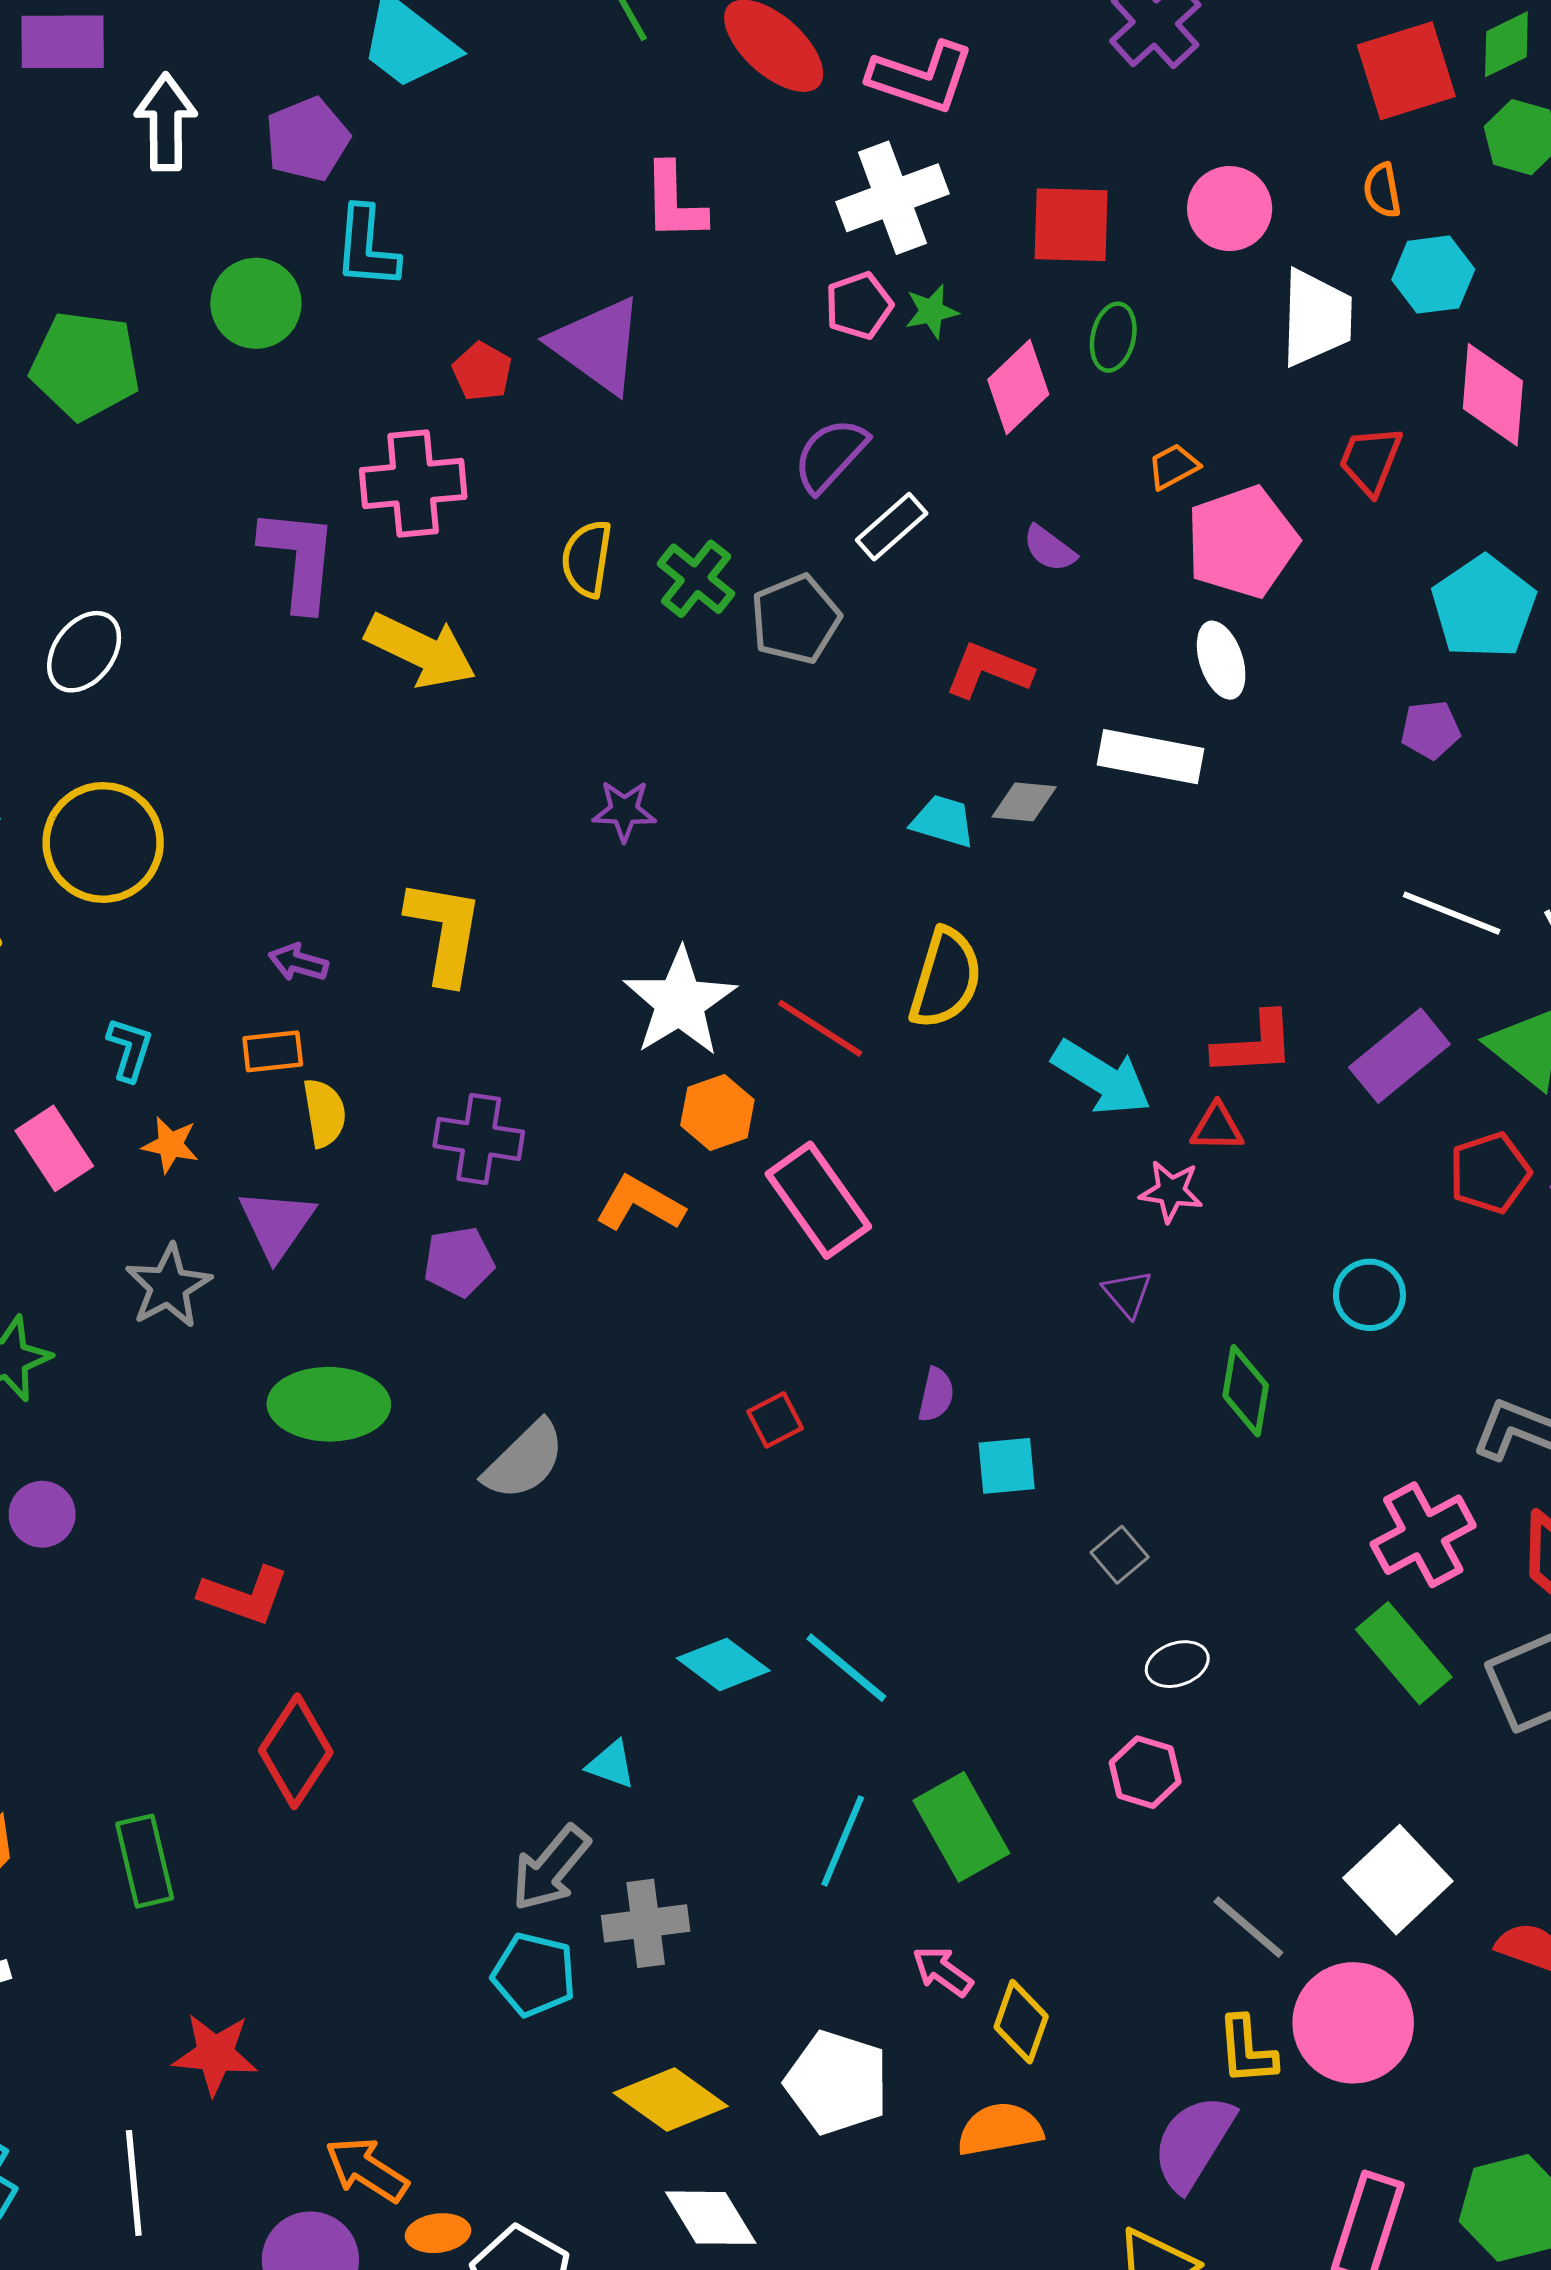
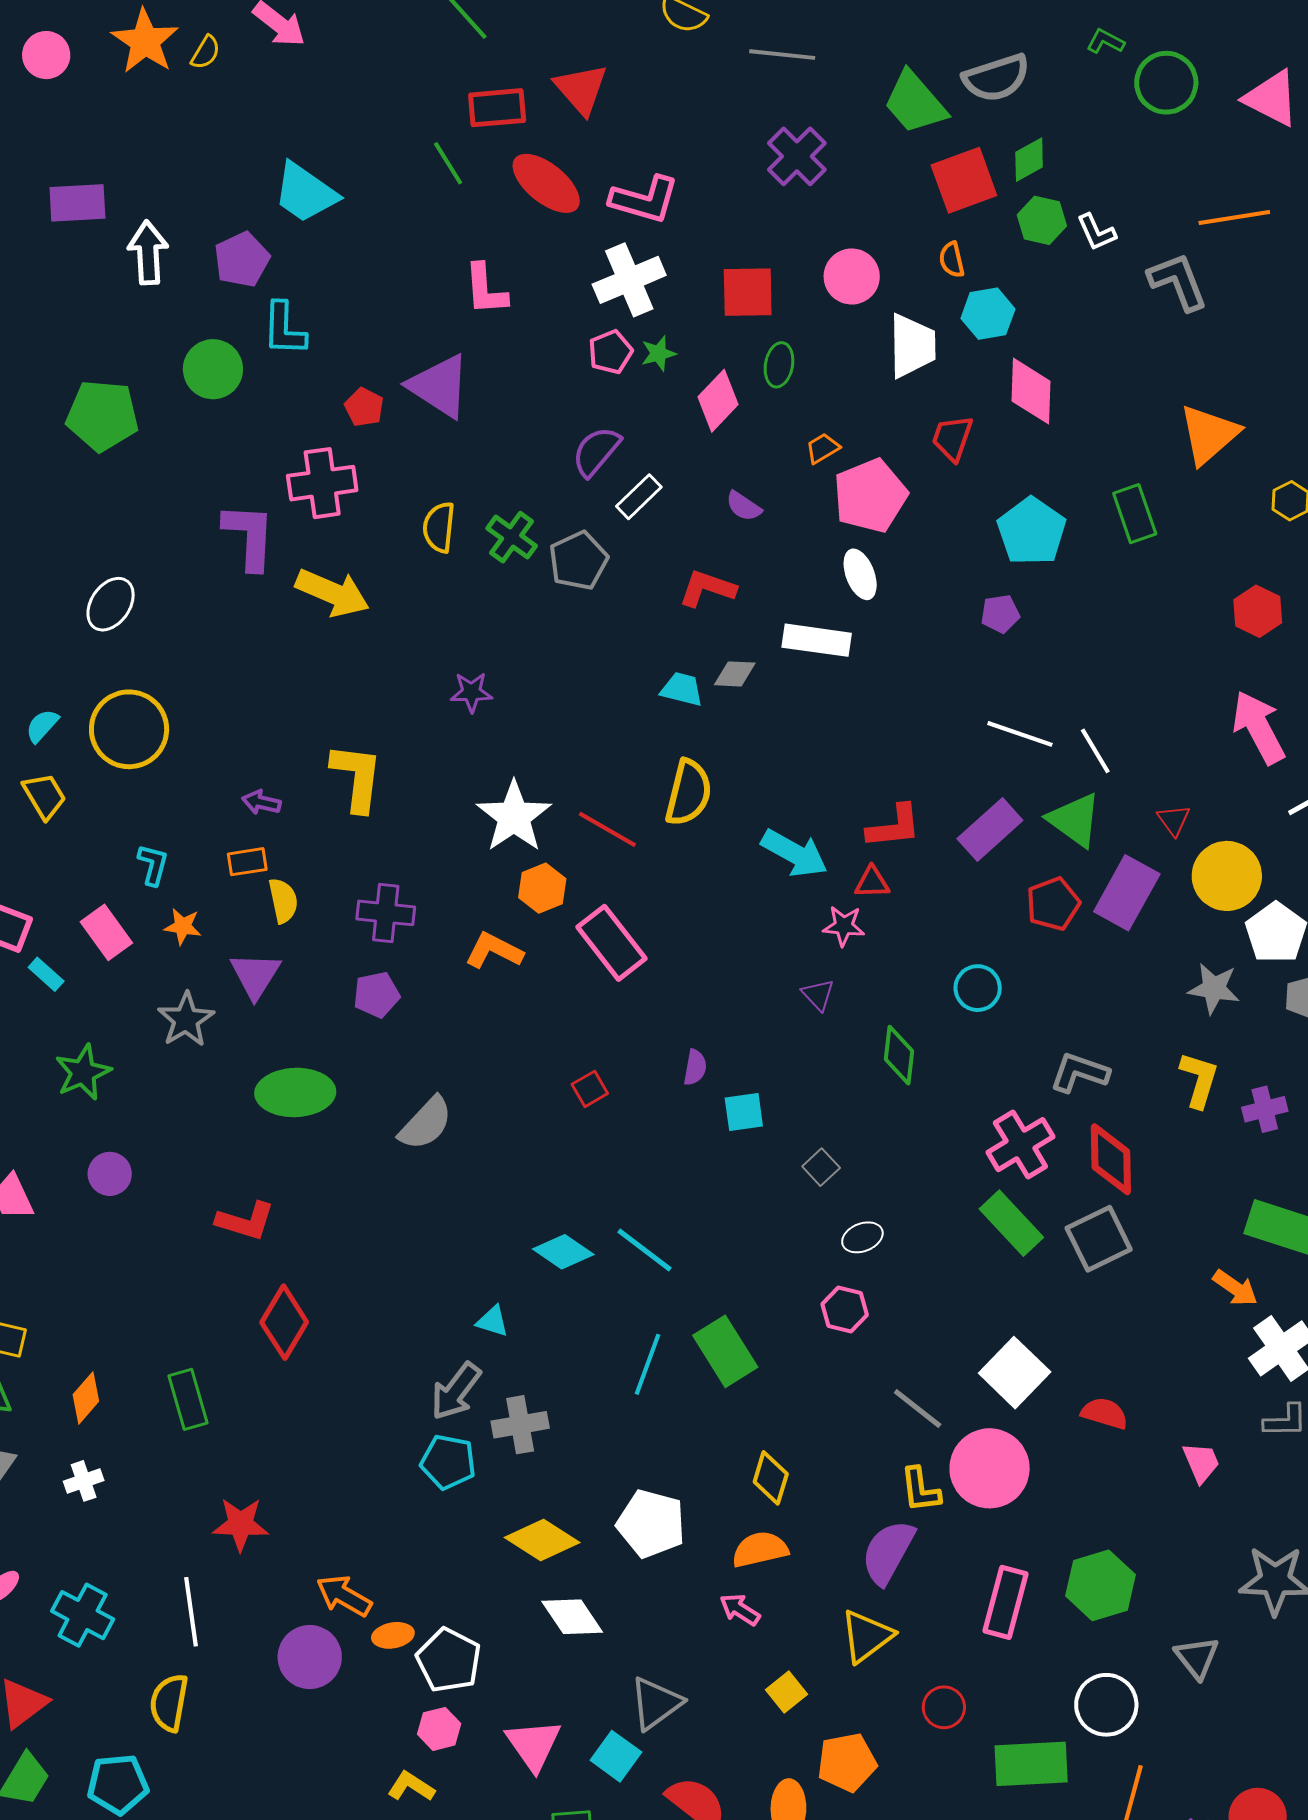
pink arrow: (942, 1971) -> (740, 1609), moved

